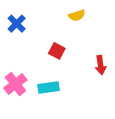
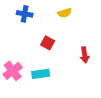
blue cross: (17, 24) -> (25, 14), moved, turned -35

